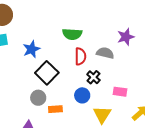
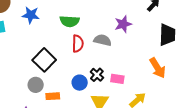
blue star: (31, 49) -> (31, 15), moved, turned 30
black cross: (93, 77) -> (97, 75), moved

